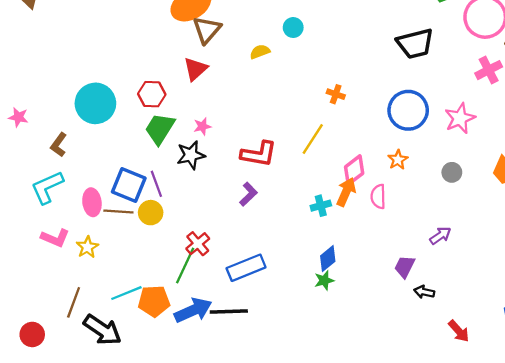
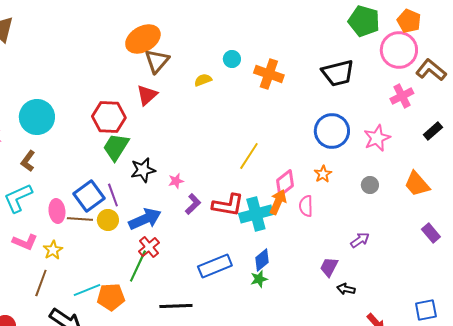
red hexagon: (152, 94) -> (109, 117), size x1.4
orange cross: (336, 94) -> (269, 74), moved, size x1.8
cyan circle: (95, 103) -> (37, 117), moved
pink star: (202, 126) -> (176, 181), moved
red L-shape: (259, 154) -> (228, 205), moved
blue square: (129, 185) -> (89, 196), turned 32
cyan cross: (321, 206) -> (256, 214), size x1.8
blue rectangle: (246, 268) -> (215, 266), moved
brown line: (74, 302) -> (41, 283), moved
blue arrow: (193, 310) -> (145, 219), moved

